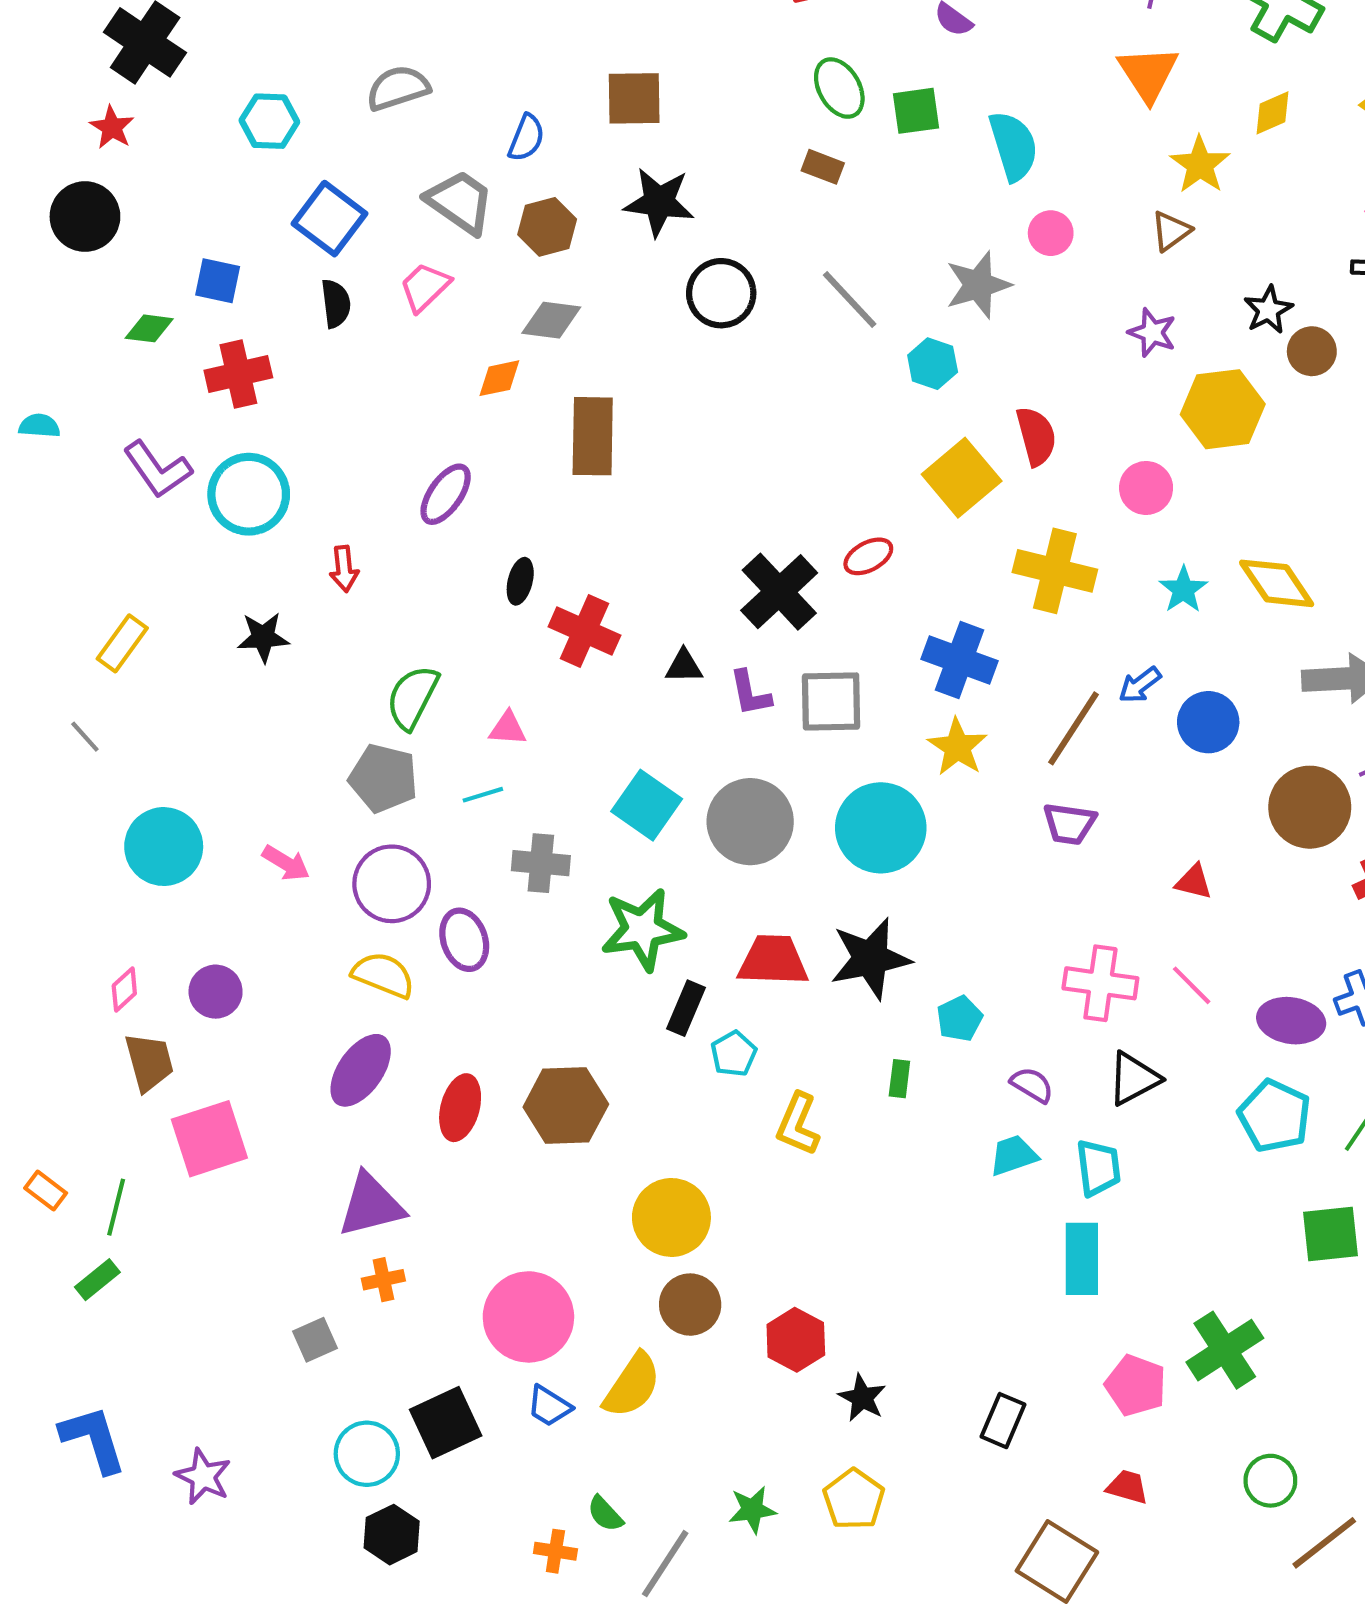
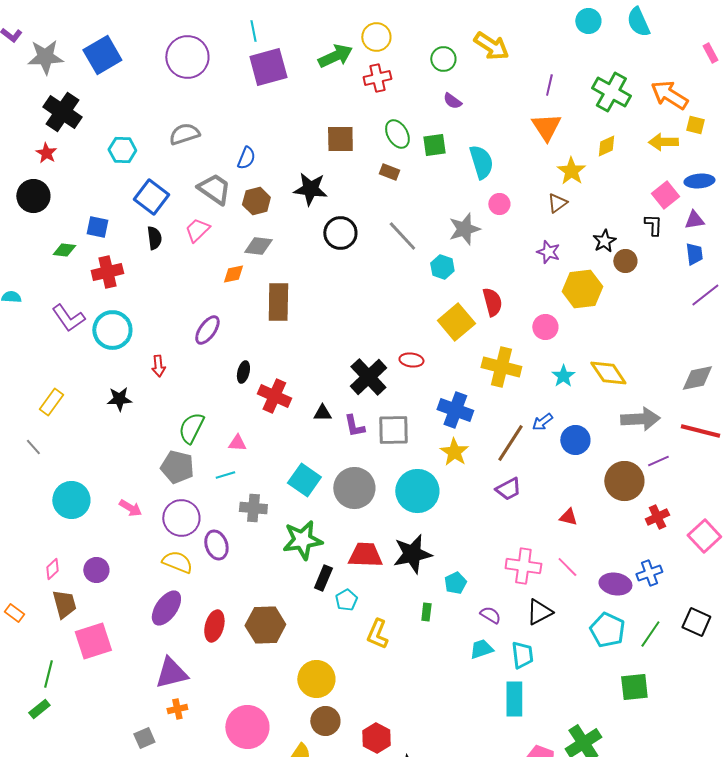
brown square: (634, 98) -> (340, 139), moved
red ellipse: (868, 556) -> (411, 360), turned 35
purple trapezoid: (1069, 824) -> (508, 489), turned -36
orange rectangle: (46, 1191) -> (14, 613), moved

